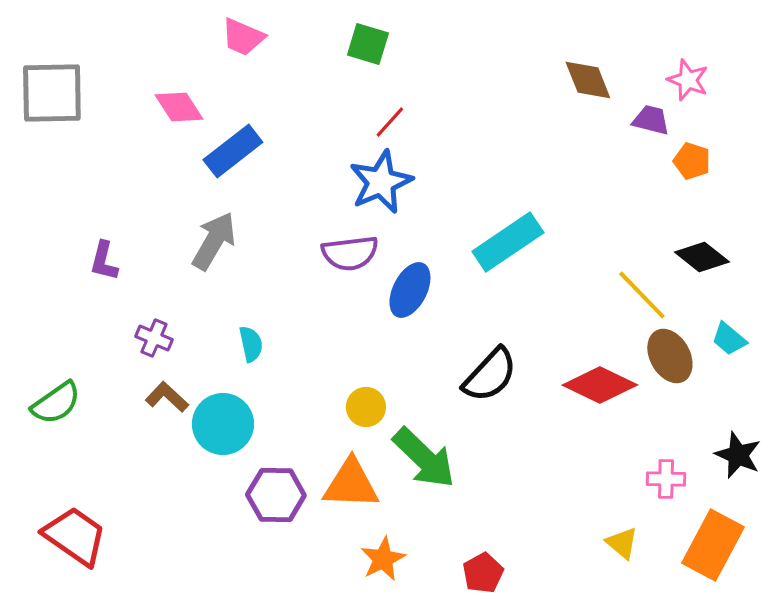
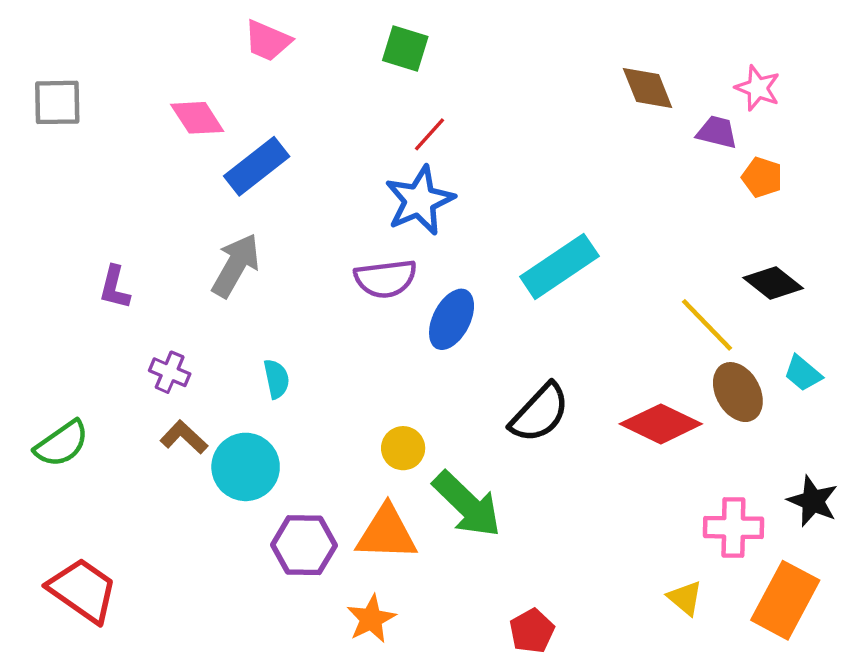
gray square: (52, 93) -> (57, 102), size x0.7
pink cross: (666, 479) -> (733, 527), size x1.4
orange star: (383, 559) -> (371, 619), moved

